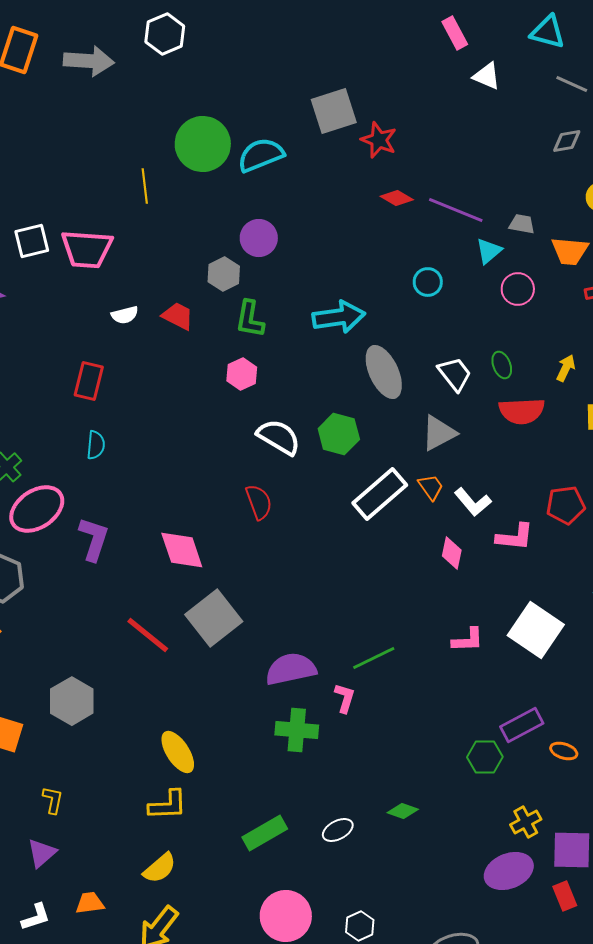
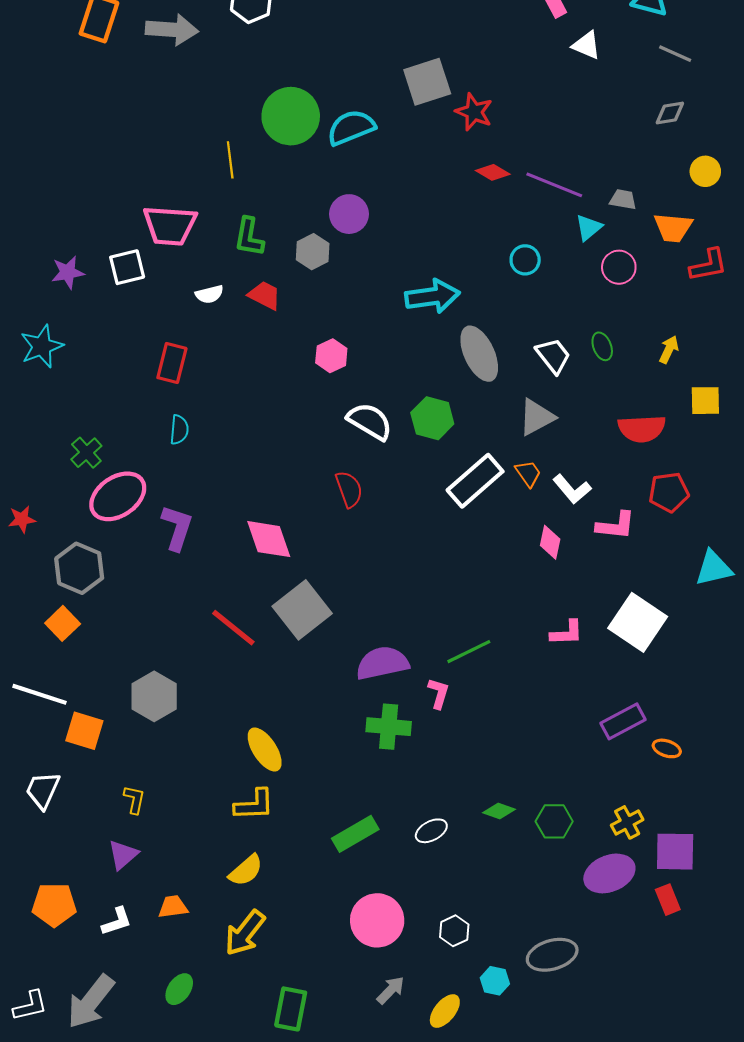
white square: (32, 241) -> (127, 267), moved
green L-shape: (250, 319) -> (249, 237), moved
red semicircle: (522, 411) -> (642, 429), moved
green hexagon: (485, 757) -> (554, 821), moved

